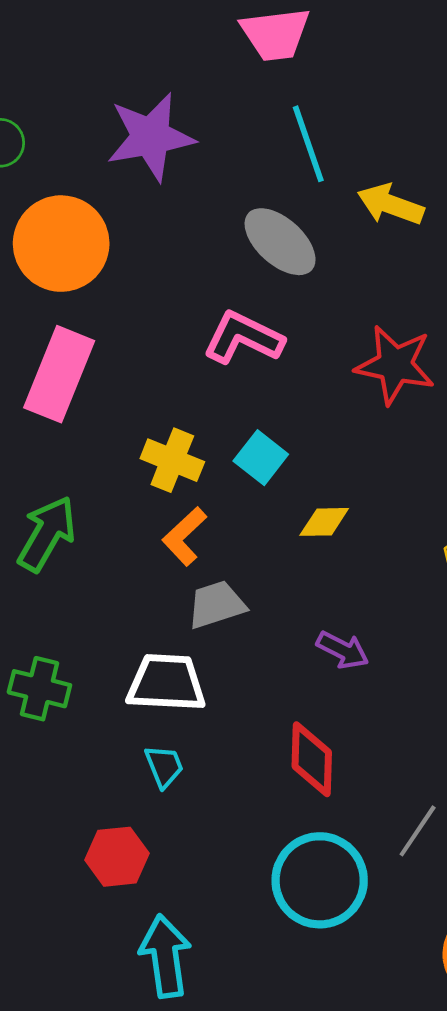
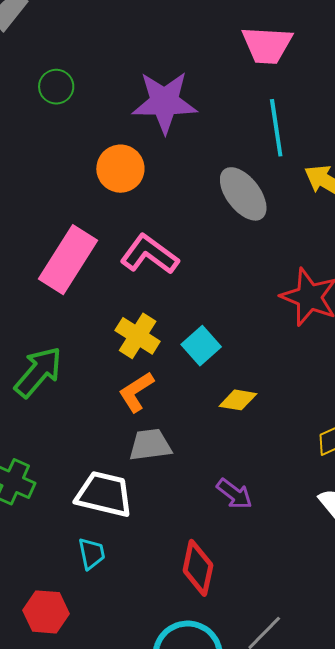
orange circle: (61, 244) -> (120, 169), moved, size x0.7
pink L-shape: (243, 338) -> (149, 254), moved

